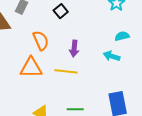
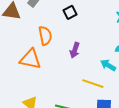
yellow line: (66, 71) -> (93, 84), moved

